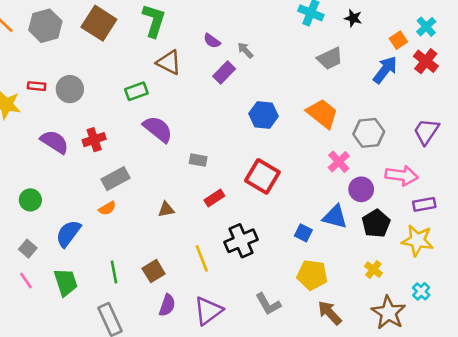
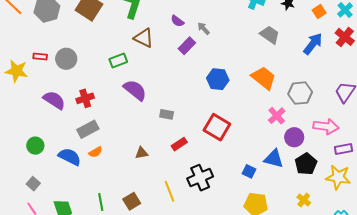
orange square: (398, 40) -> (319, 12), moved
gray trapezoid: (330, 58) -> (270, 35), turned -120
gray rectangle: (115, 179) -> (88, 129), moved
blue semicircle: (68, 234) -> (70, 157), moved, turned 80

